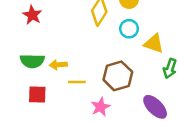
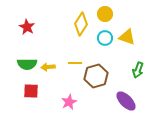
yellow triangle: (154, 44) -> (127, 37), moved
yellow line: (77, 82) -> (75, 63), moved
pink star: (100, 107) -> (69, 102), moved

